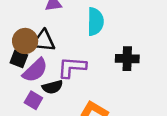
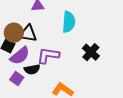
black cross: (127, 59) -> (91, 52), turned 36

